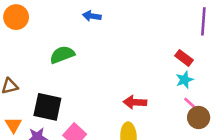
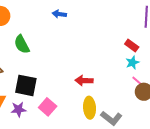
green semicircle: (62, 55) -> (22, 44), moved, turned -96
red arrow: (135, 102) -> (84, 81), moved

